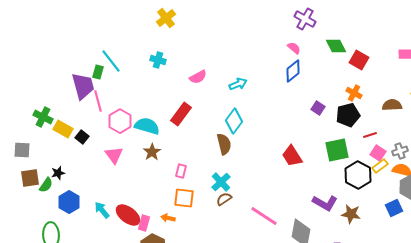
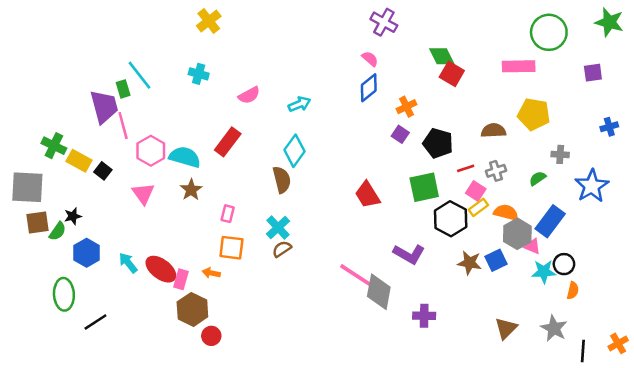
green diamond: (336, 46) -> (442, 56), moved
green rectangle: (98, 72) -> (123, 89), turned -32
orange cross: (354, 93) -> (407, 107), moved, turned 35
black pentagon: (348, 115) -> (438, 143), turned 30
gray square: (22, 150) -> (27, 187), size x1.6
gray cross: (400, 151) -> (496, 171), moved
brown star: (351, 214) -> (469, 263), moved
pink line: (264, 216) -> (356, 275), moved

